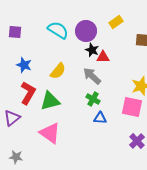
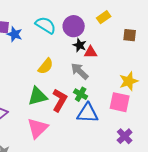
blue star: (24, 65) -> (15, 34), moved
red L-shape: (28, 93) -> (60, 100), moved
blue triangle: (100, 118) -> (88, 113), size x1.6
pink triangle: (50, 133) -> (38, 128), turned 40

